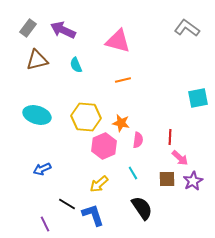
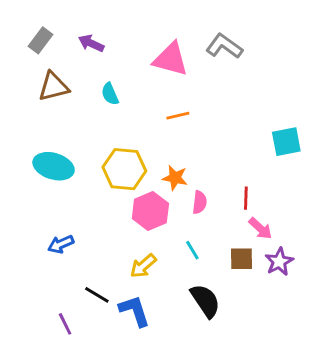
gray L-shape: (187, 28) -> (224, 46), moved
purple arrow: (63, 30) -> (91, 43), size x0.7

